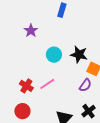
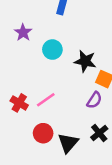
cyan circle: (54, 55) -> (52, 50), moved
red circle: (22, 111) -> (43, 133), moved

